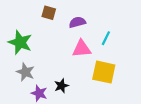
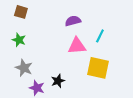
brown square: (49, 13) -> (21, 12), moved
green star: (20, 42) -> (19, 40), size x0.6

